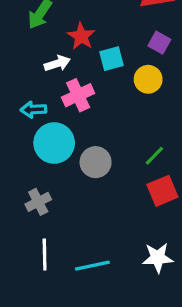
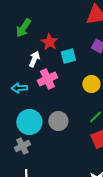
white arrow: (57, 63) -> (34, 59), turned -49
yellow circle: (148, 79) -> (91, 84), moved
cyan circle: (54, 143) -> (29, 122), moved

